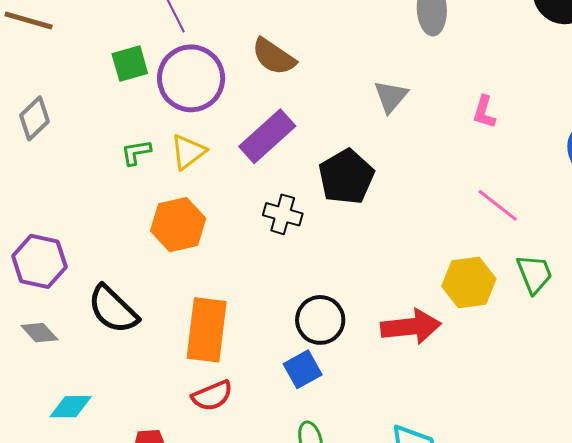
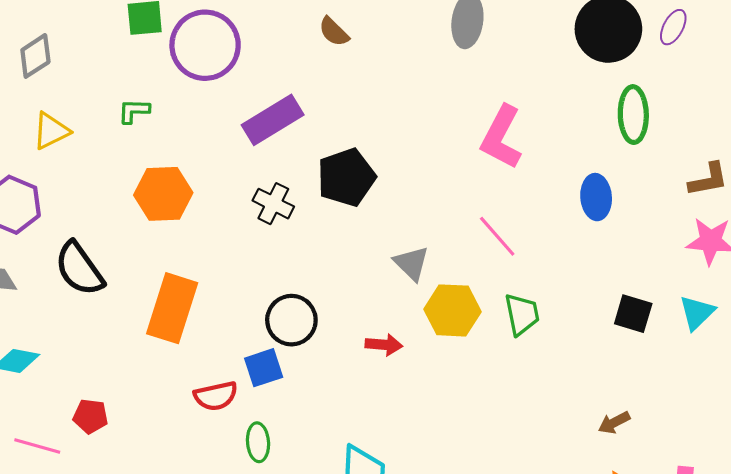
brown semicircle: (274, 57) -> (334, 32), moved, size x0.7
gray triangle: (391, 96) -> (411, 263), moved, turned -36
pink L-shape: (484, 112) -> (501, 137), size x1.8
yellow triangle: (188, 152) -> (51, 131), moved
red arrow: (411, 327) -> (384, 345), size x0.6
red semicircle: (212, 396) -> (216, 396), moved

